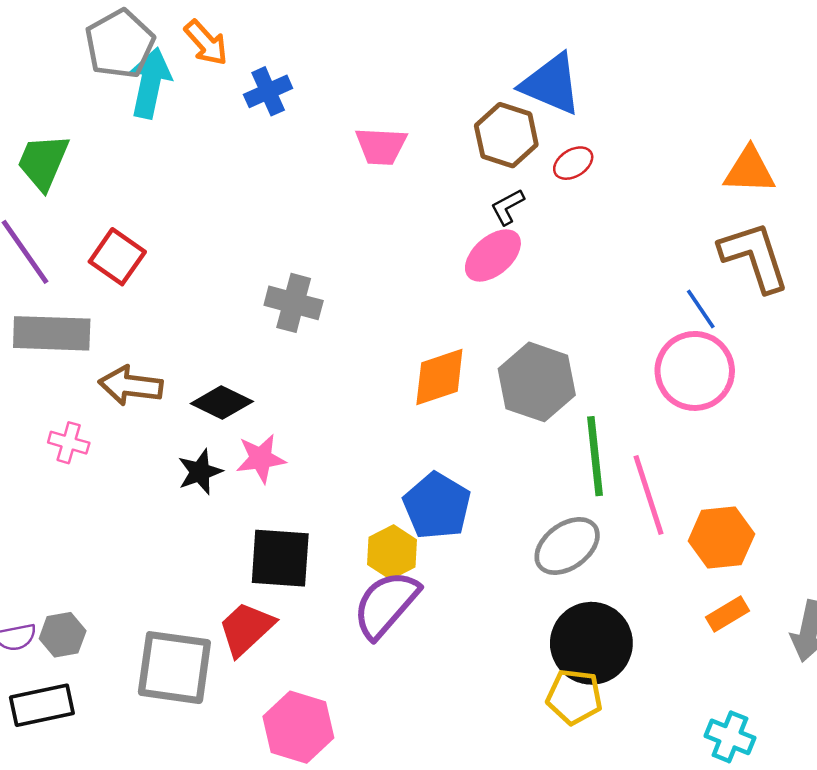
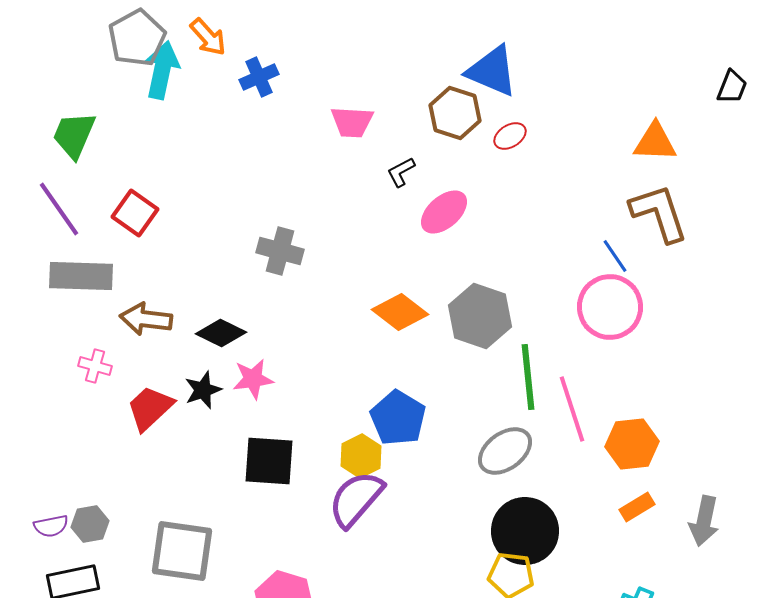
black L-shape: (508, 207) -> (401, 172), moved
orange diamond: (439, 377) -> (400, 312), turned 56
red trapezoid: (246, 629) -> (150, 408), moved

